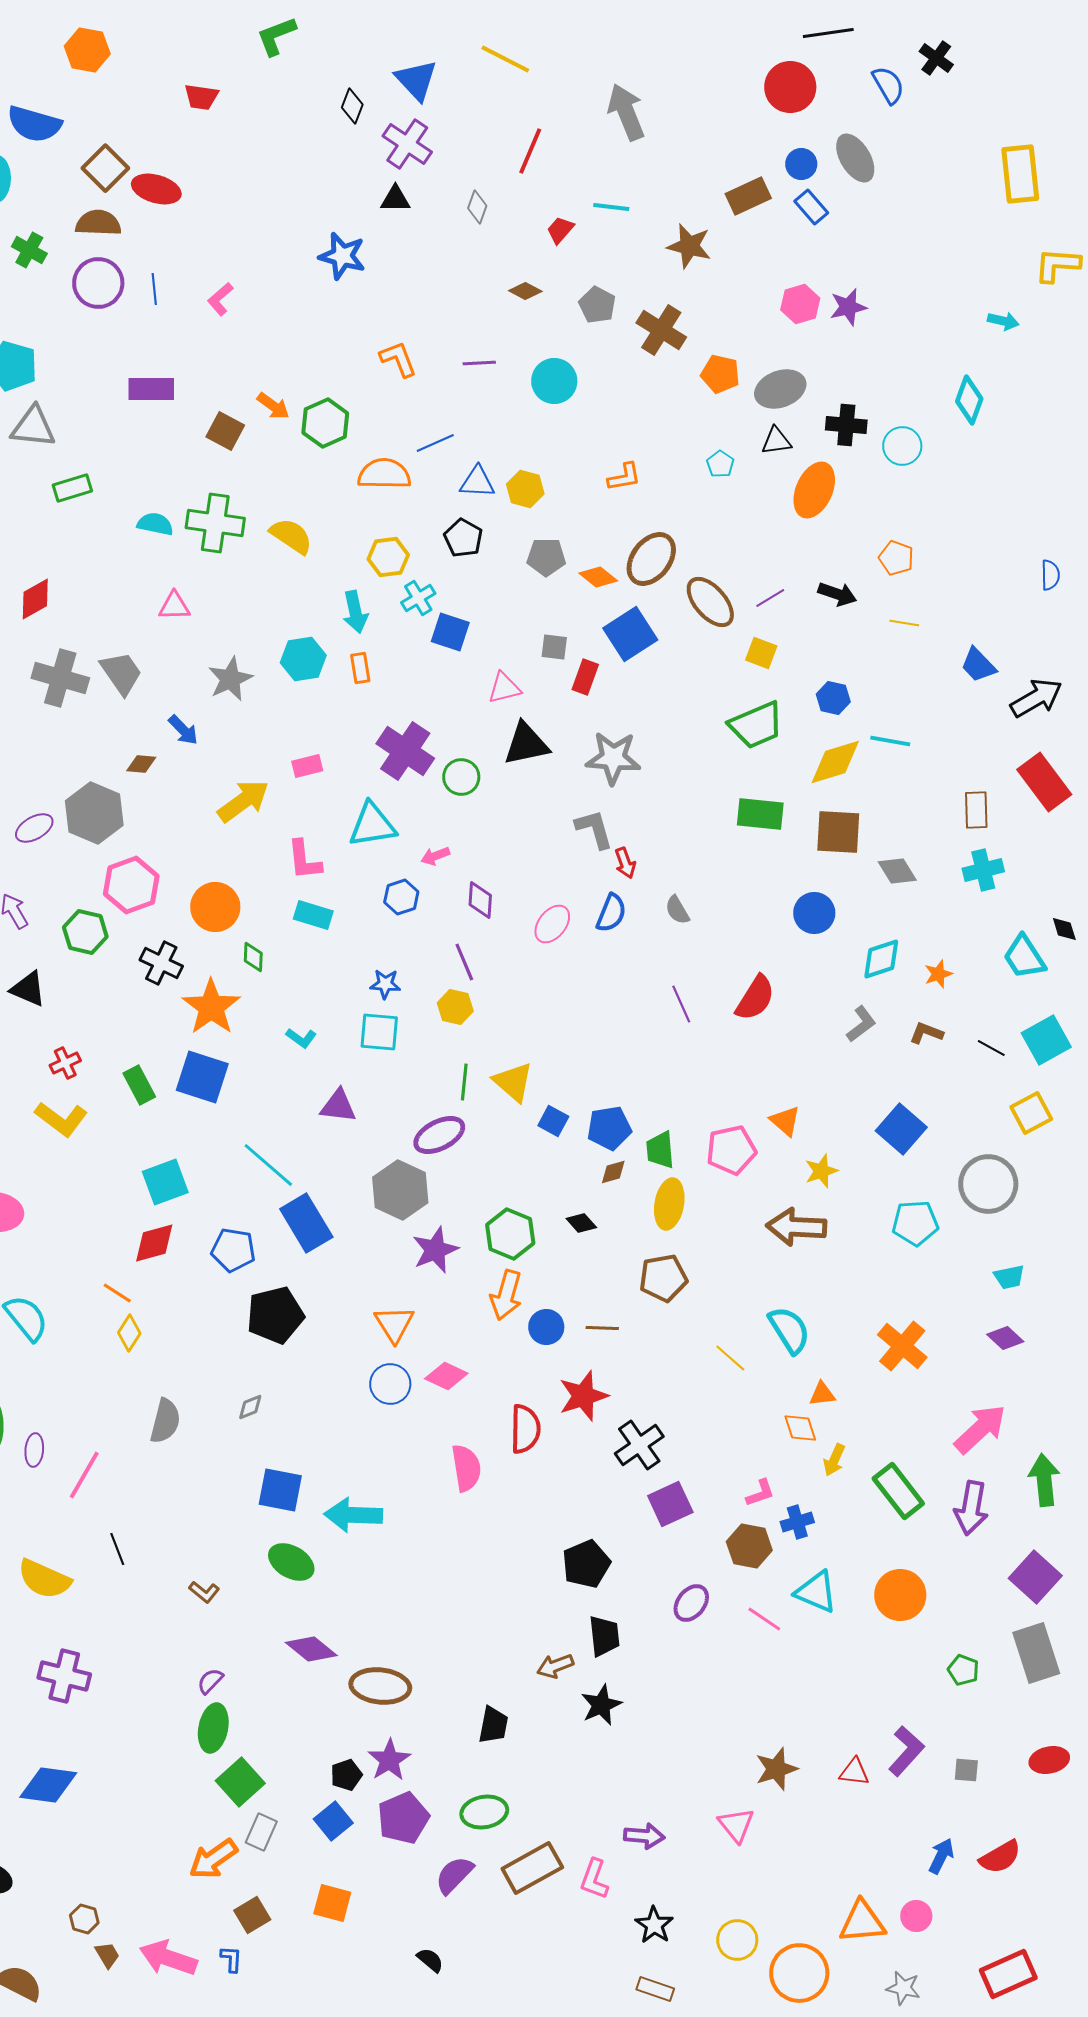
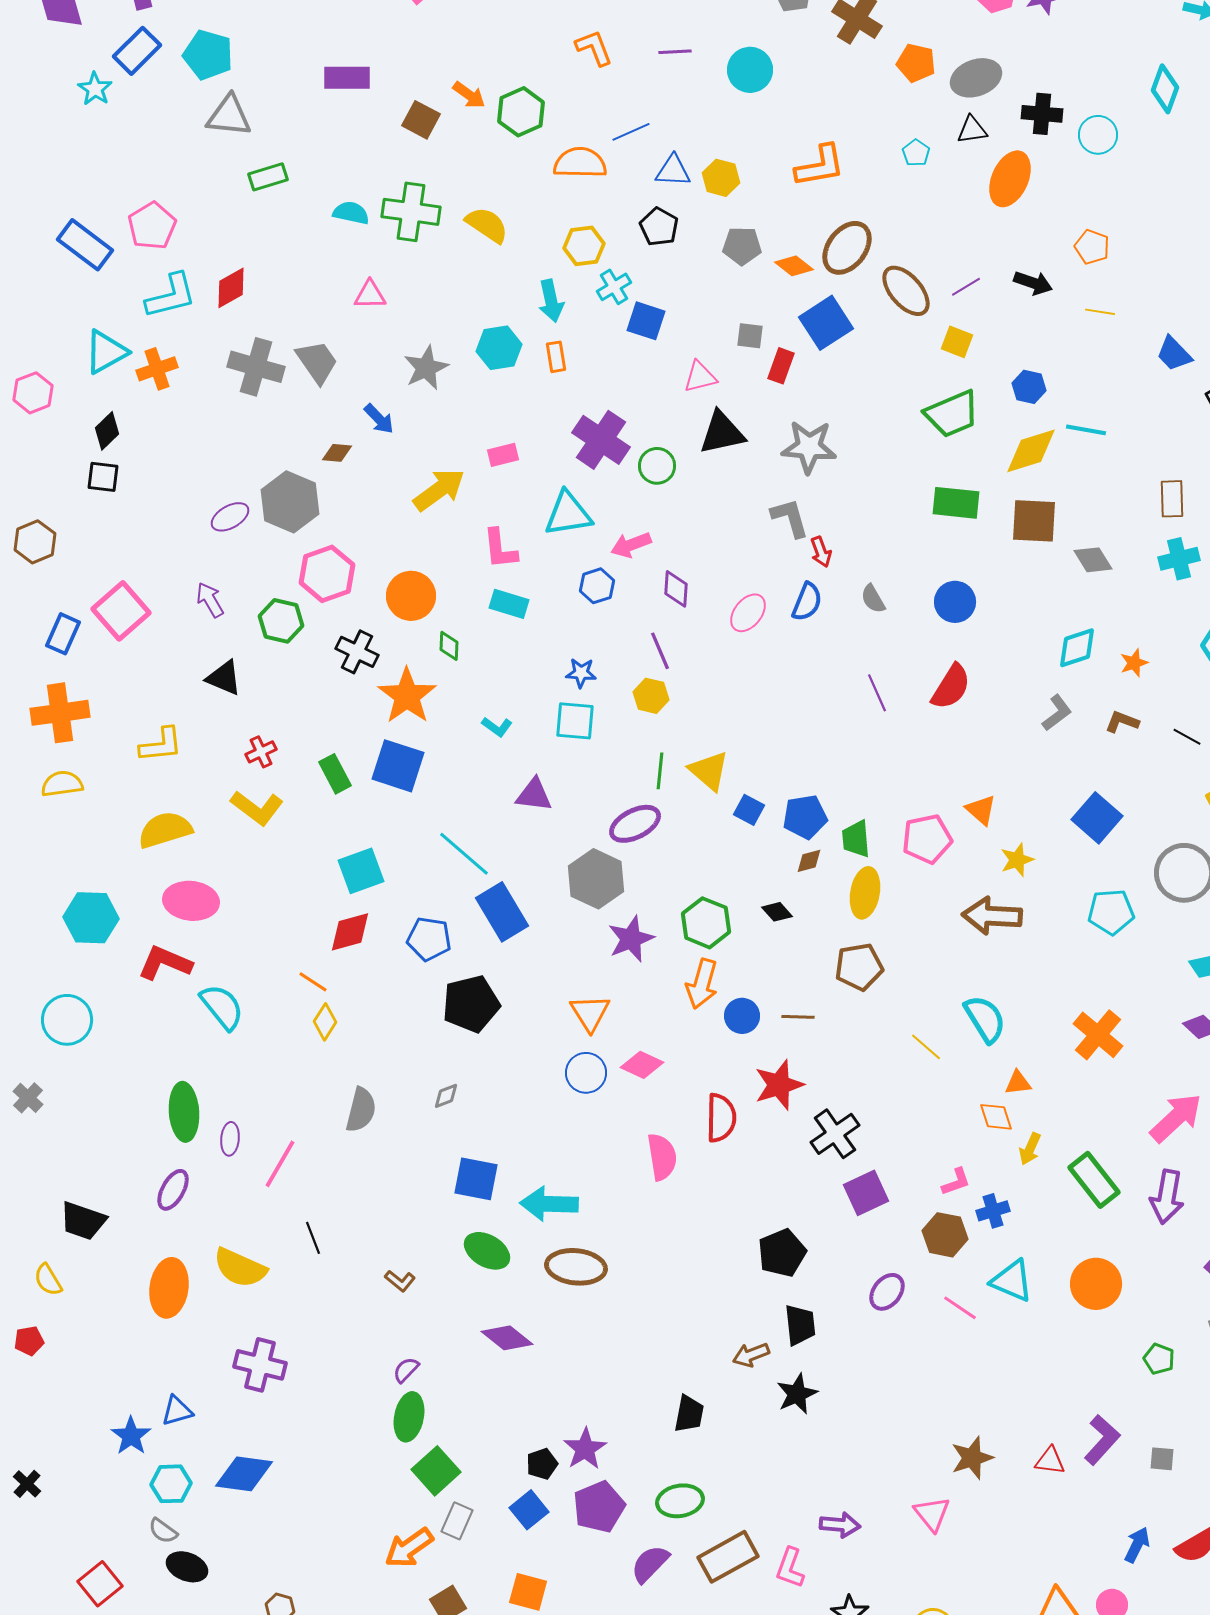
orange L-shape: (624, 477) -> (820, 166), size x1.5
pink arrow: (435, 856) -> (631, 545), size x1.4
blue circle: (814, 913) -> (955, 602), moved
brown ellipse: (380, 1686) -> (576, 1267), moved

